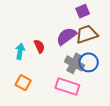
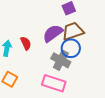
blue circle: (89, 62) -> (71, 48), moved

